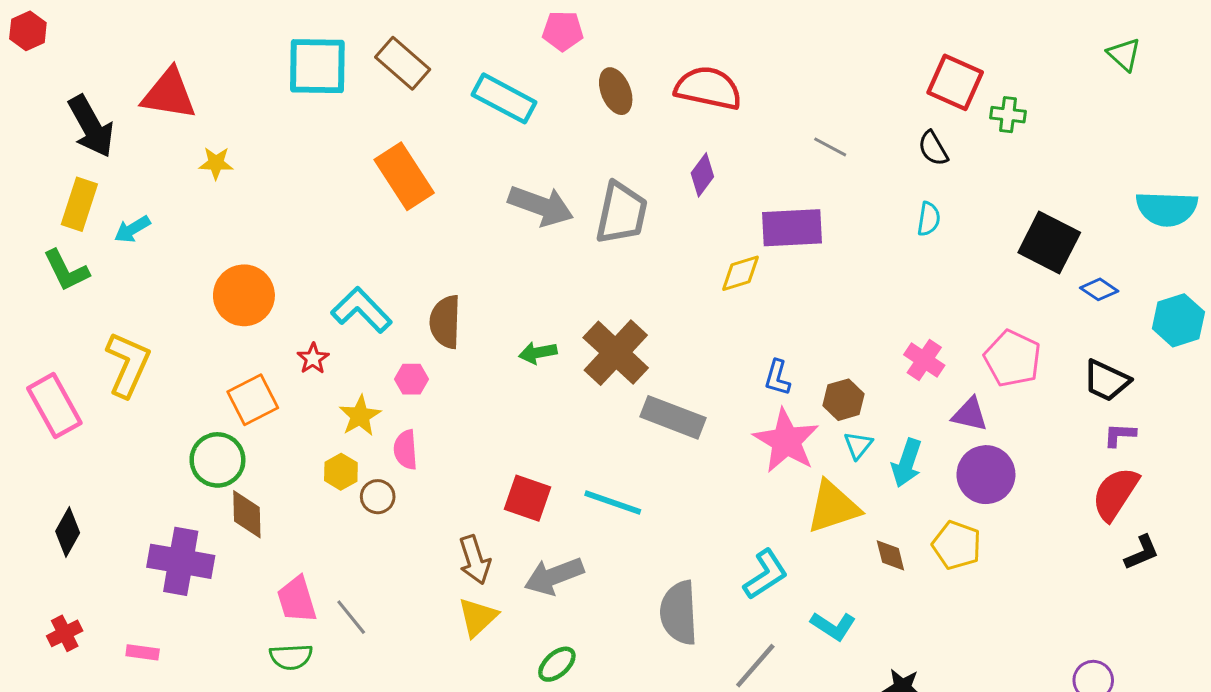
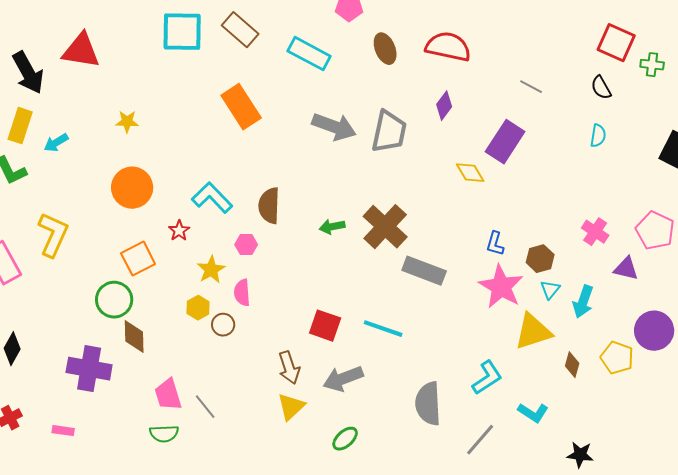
yellow star: (216, 163) -> (127, 122), moved
purple rectangle: (792, 228) -> (505, 142), turned -54
yellow diamond: (741, 273) -> (470, 173), turned 76
purple circle: (986, 475) -> (654, 331), moved
brown diamond: (890, 555) -> (572, 365), turned 30

